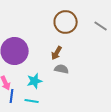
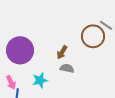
brown circle: (66, 22) -> (93, 36), moved

